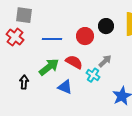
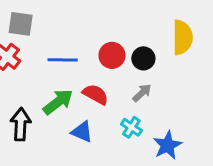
black circle: (106, 26) -> (143, 58), moved
cyan cross: (93, 75) -> (131, 127), moved
black arrow: (24, 82) -> (21, 124), size x1.5

